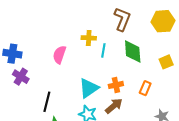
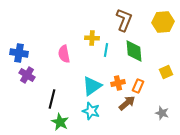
pink semicircle: (59, 55) -> (64, 54), turned -30
yellow square: (166, 62) -> (166, 72), moved
orange rectangle: (145, 88) -> (138, 86), moved
brown arrow: (114, 106) -> (127, 103), moved

